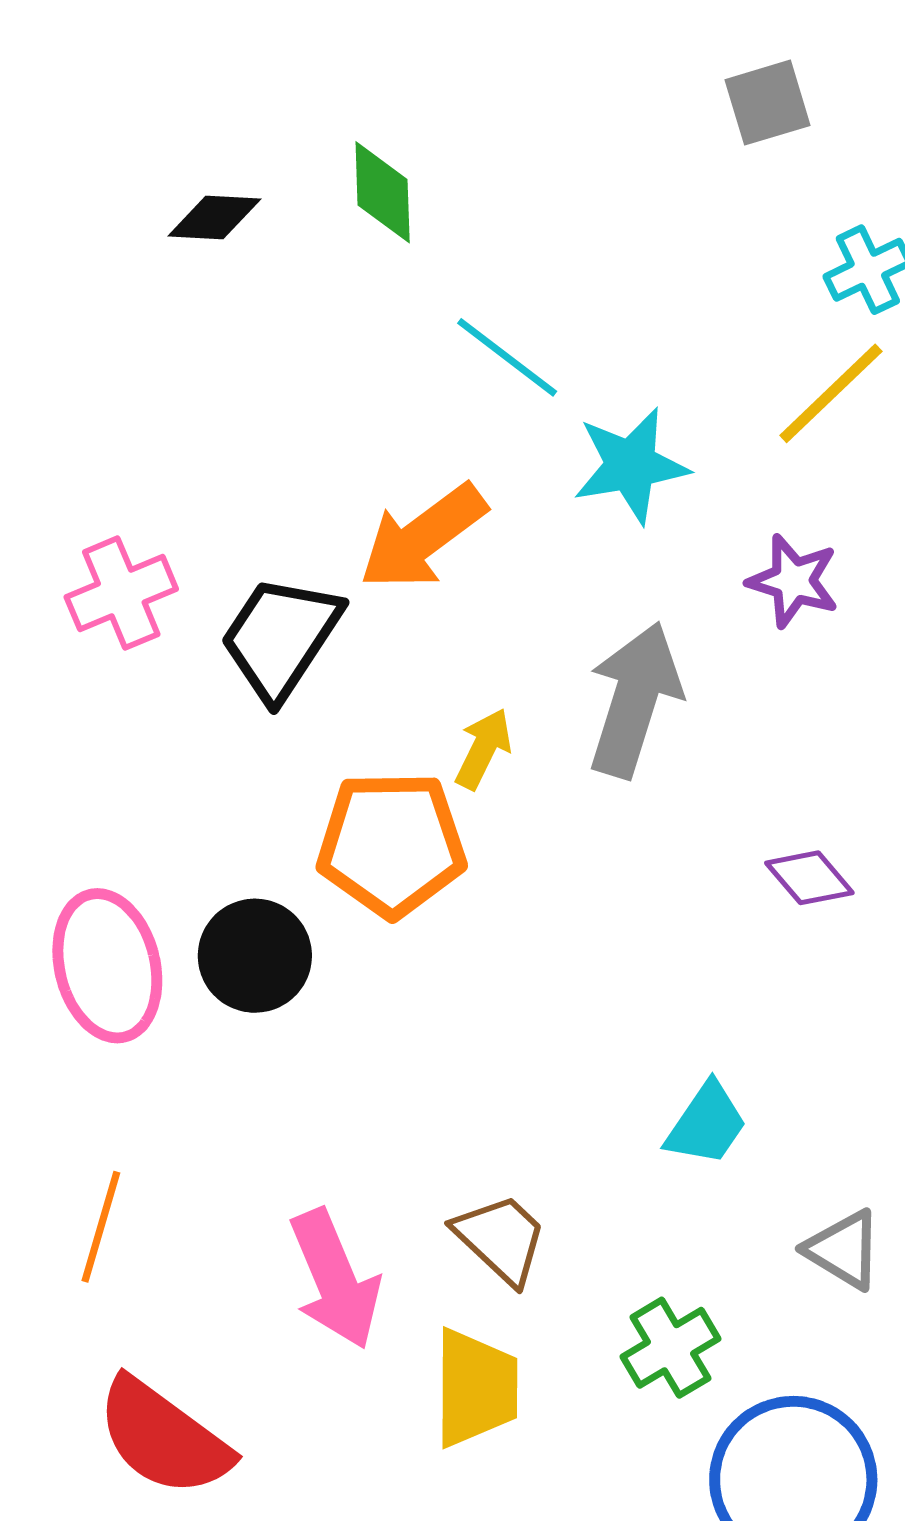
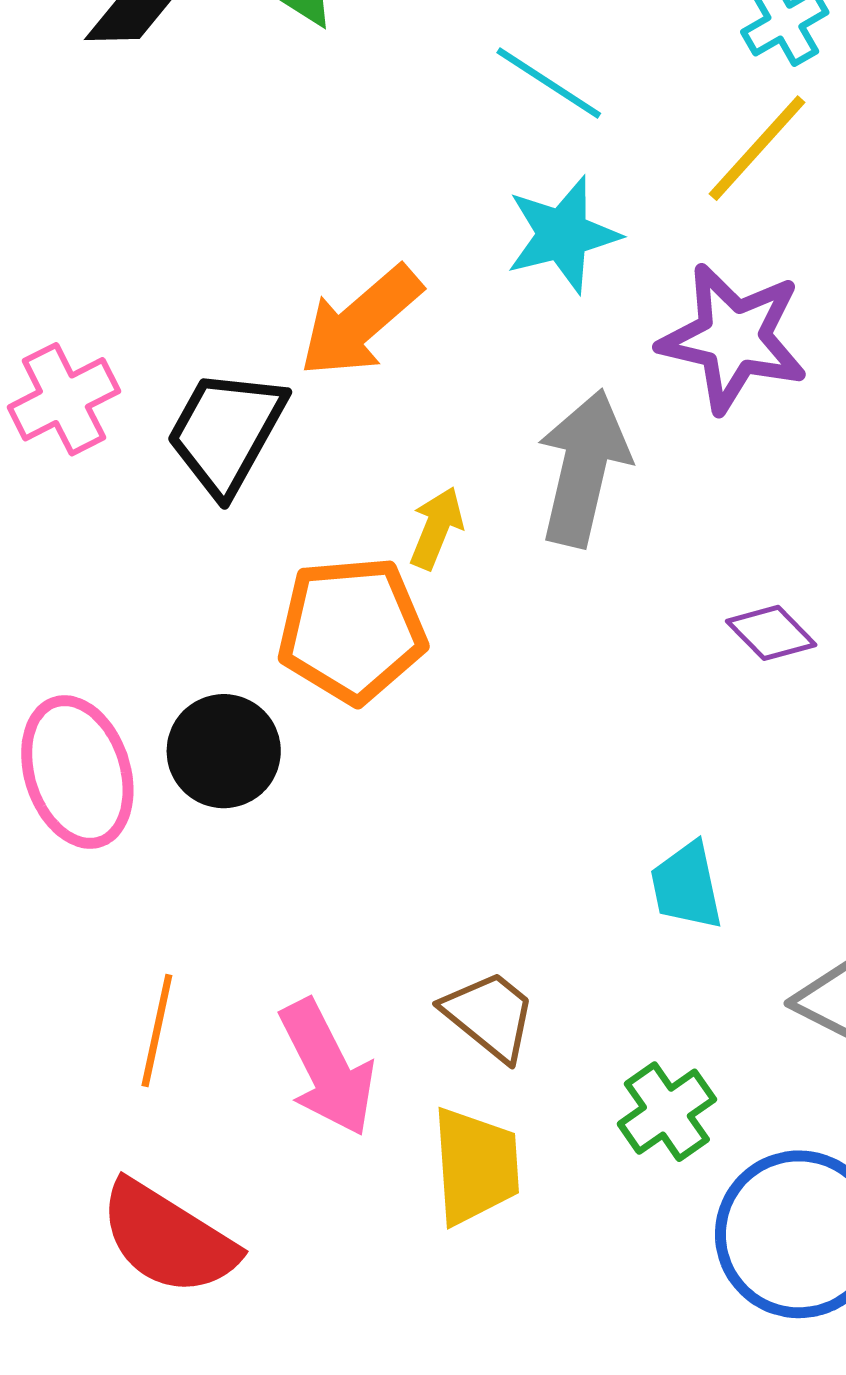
cyan line: (507, 357) -> (549, 83), moved
purple star: (793, 581) -> (733, 338), size x1.6
cyan trapezoid: (706, 1124) -> (686, 886), turned 138
orange line: (101, 1227) -> (157, 1030), moved

